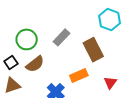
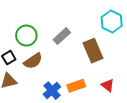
orange rectangle: (79, 75) -> (76, 86), moved
red triangle: (110, 83) -> (108, 85), turned -32

